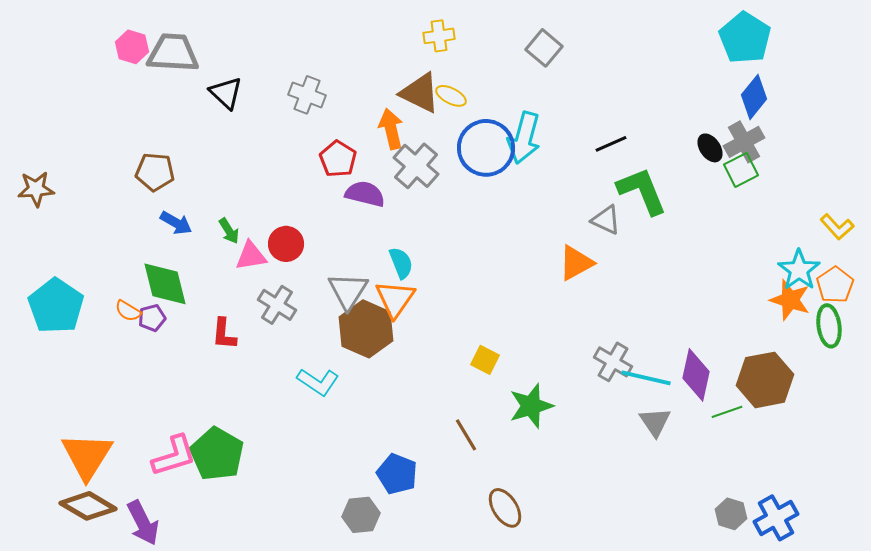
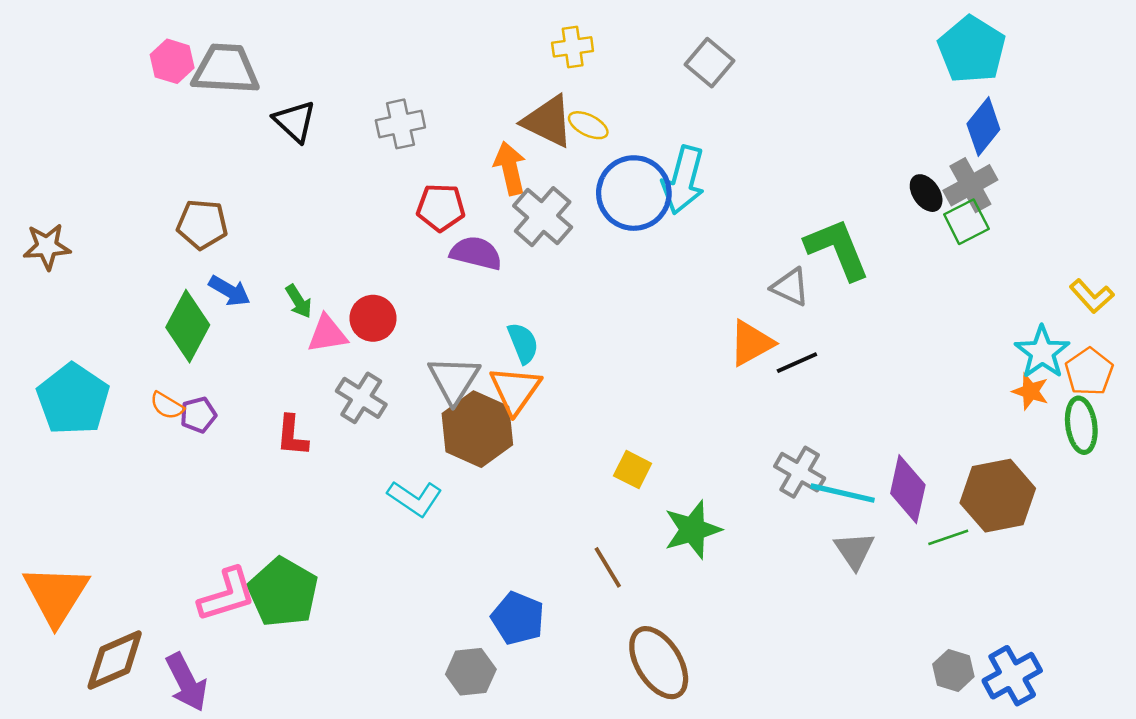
gray cross: (307, 95) -> (400, 124), turned -33
black line: (611, 144) -> (797, 363), moved
red pentagon: (338, 159) -> (441, 207), turned -30
green diamond: (165, 284) -> (188, 326), moved, turned 42
orange star: (790, 300) -> (1030, 391), size x0.7
orange triangle: (87, 456) -> (56, 595), moved
brown diamond: (88, 506) -> (115, 660), turned -54
brown ellipse: (505, 508) -> (659, 663), size x1.4

